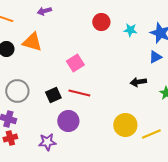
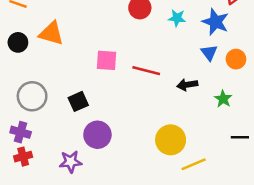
blue triangle: (155, 57) -> (209, 53), turned -40
pink square: (75, 63) -> (106, 60), turned 36
red line: (79, 93) -> (146, 71), moved
yellow line: (151, 134) -> (194, 164), moved

